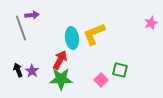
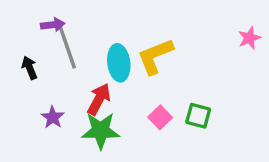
gray line: (21, 28) -> (68, 48), moved
black arrow: (18, 70) -> (30, 68), moved
pink square: (101, 80) -> (160, 117), moved

